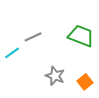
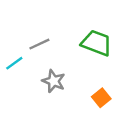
gray star: (55, 76) -> (54, 81), moved

